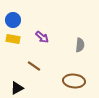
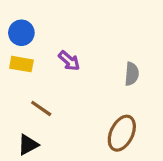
brown line: (34, 66) -> (41, 108), moved
brown ellipse: (74, 81) -> (122, 133), turned -70

